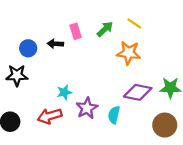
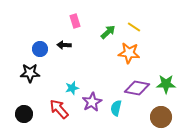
pink rectangle: (76, 31) -> (75, 21), moved
red arrow: (50, 116) -> (59, 109), turned 65

